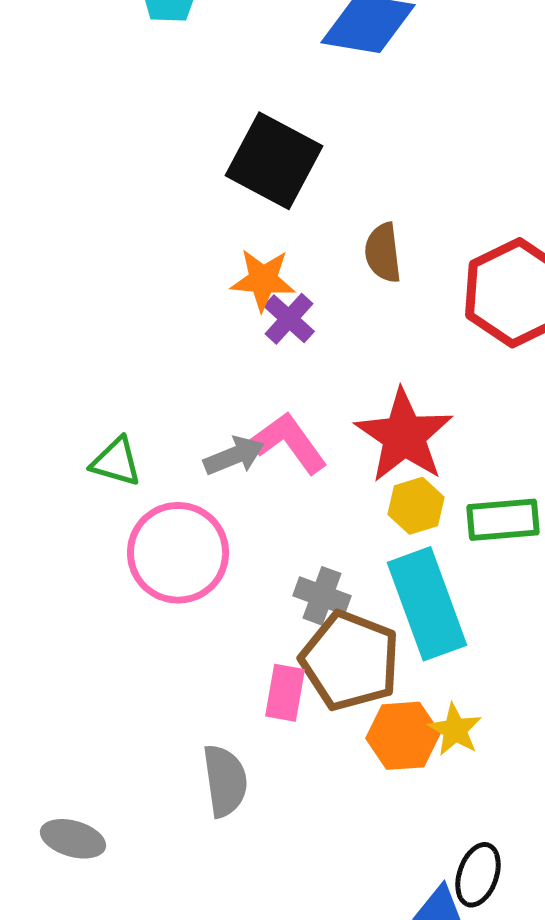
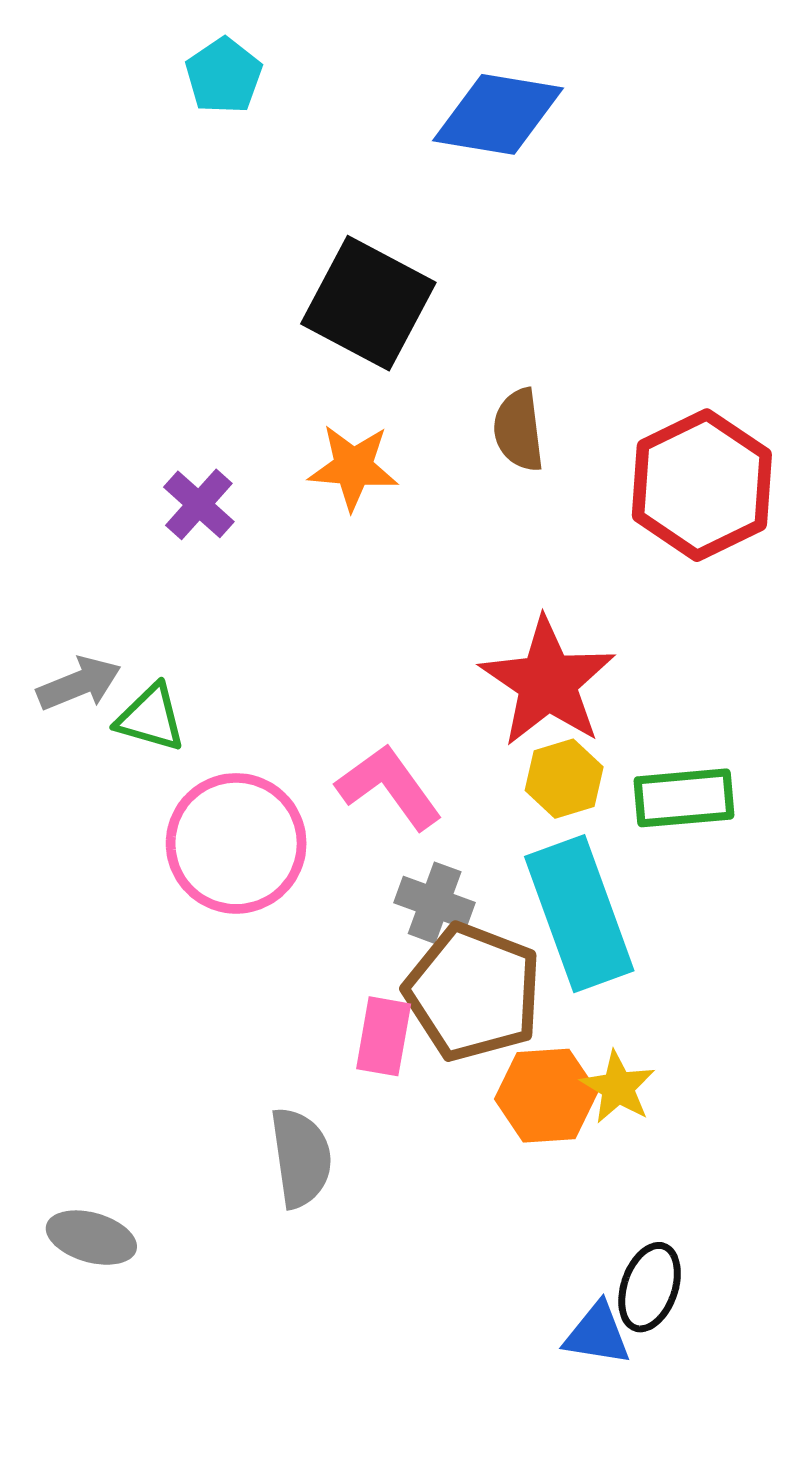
purple cross: (289, 319) -> (199, 504), moved
pink L-shape: (289, 443) -> (389, 787), moved
gray arrow: (234, 456) -> (79, 684), moved

